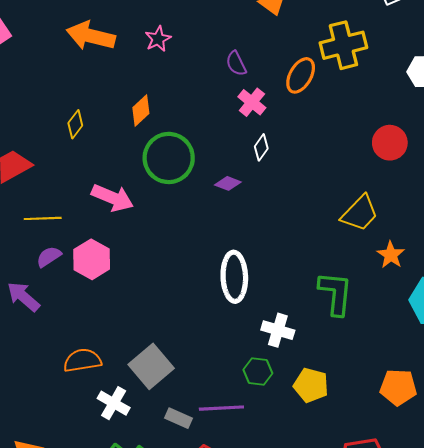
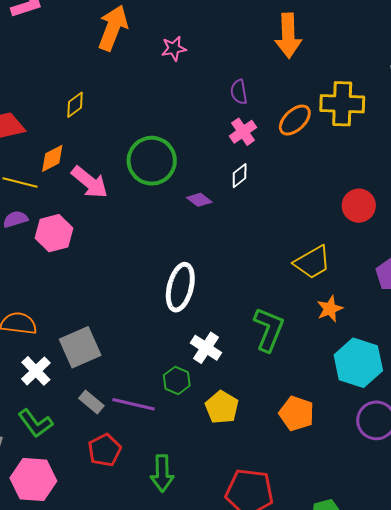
orange arrow: (91, 36) -> (113, 28), turned 81
orange diamond: (141, 111) -> (52, 158), moved
orange pentagon: (398, 387) -> (297, 413), moved

